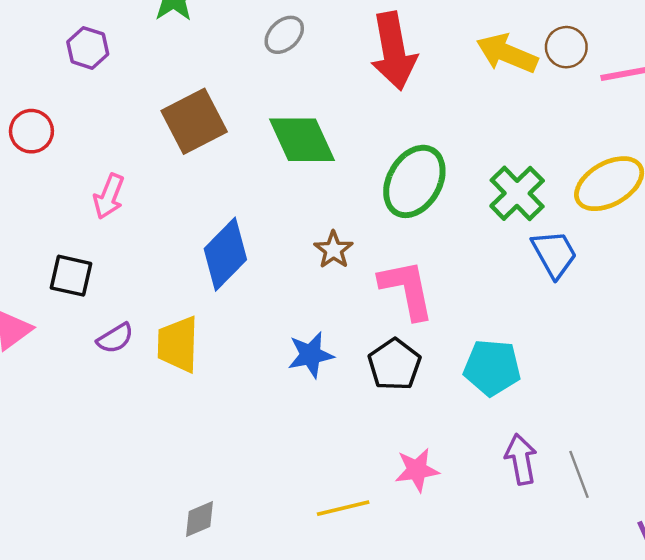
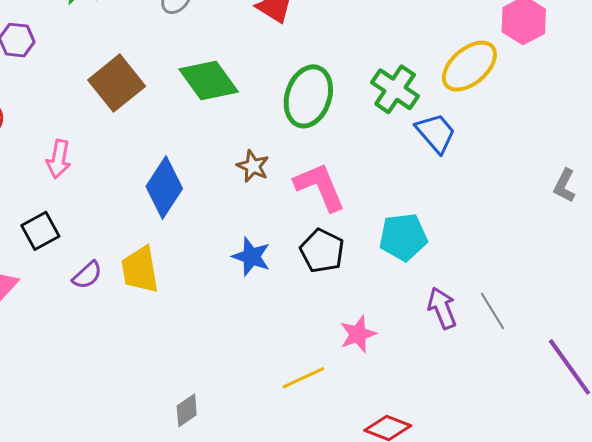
black square: (71, 276) -> (40, 231), turned -30
blue star: (311, 355) -> (251, 257), turned -30

